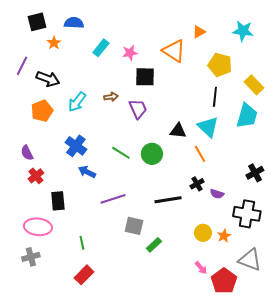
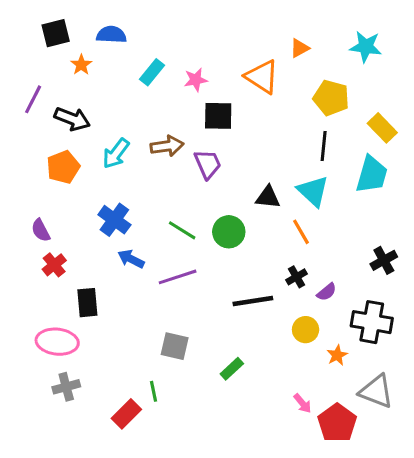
brown arrow: (111, 97) -> (167, 146), size x1.5
purple semicircle: (217, 194) -> (327, 292), turned -56
purple line: (113, 199) -> (178, 277), moved
gray square: (134, 226) -> (175, 346), moved
yellow circle: (203, 233) -> (306, 330), moved
green line: (82, 243) -> (154, 391), moved
gray cross: (31, 257) -> (66, 387), moved

